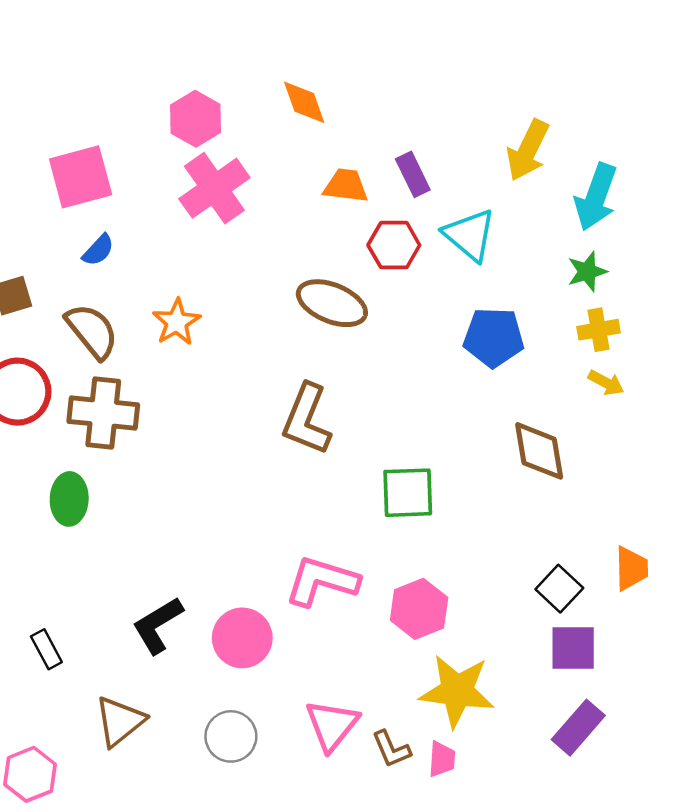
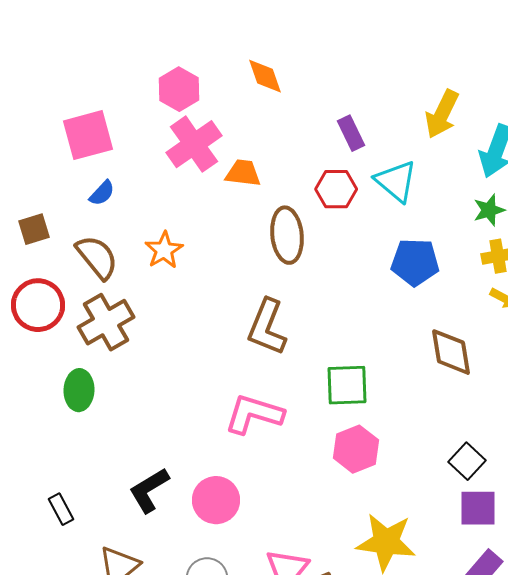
orange trapezoid: (346, 186) -> (243, 173), moved
brown ellipse: (332, 303) -> (287, 235), turned 62
brown cross: (103, 413) -> (106, 322), turned -36
pink L-shape: (322, 581) -> (254, 414), moved
pink hexagon: (419, 609) -> (356, 449), moved

